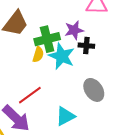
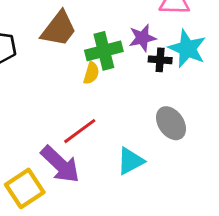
cyan star: (62, 56) -> (187, 49), moved

